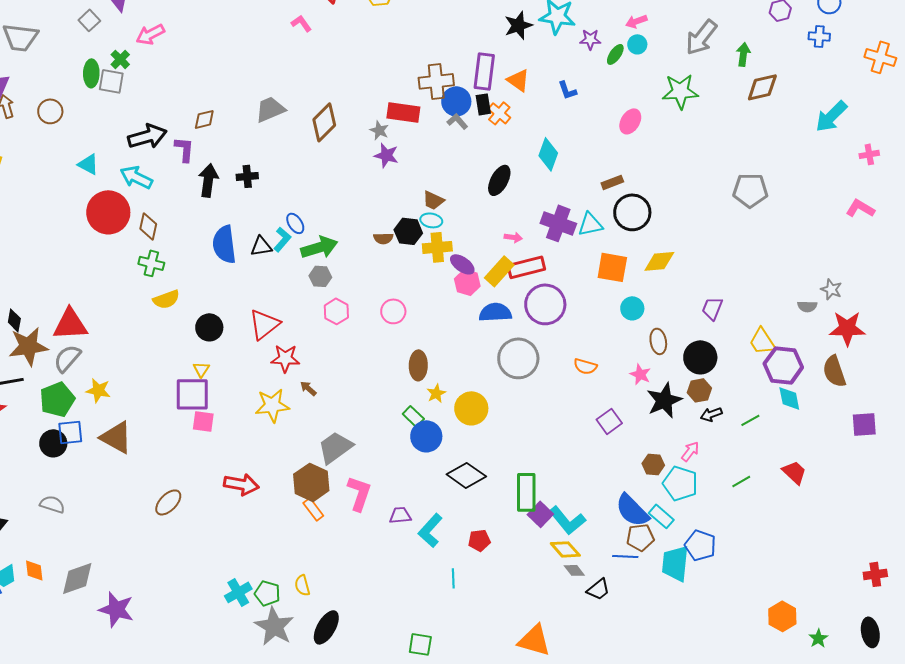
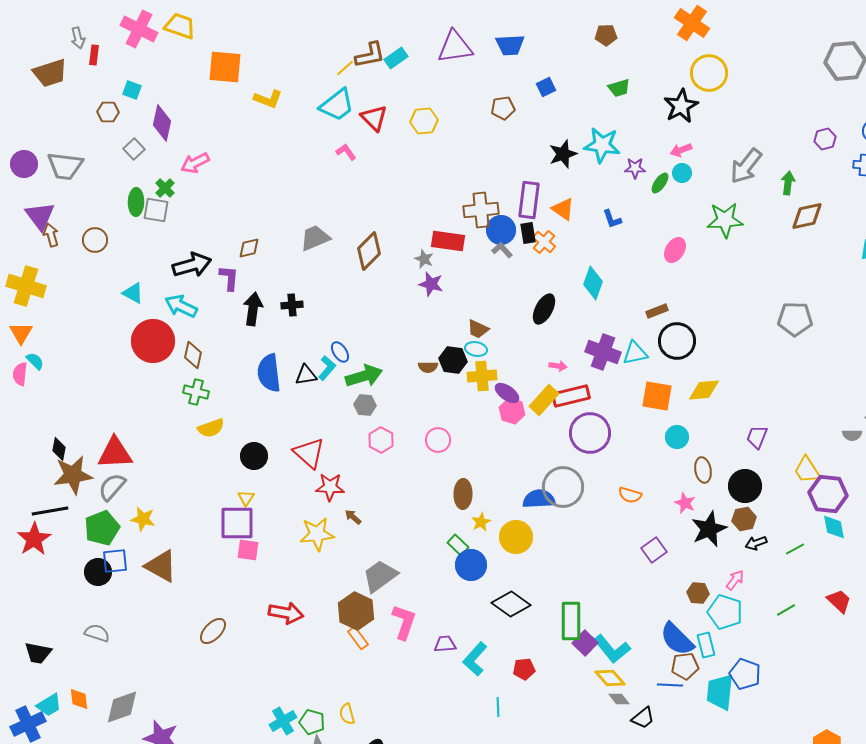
blue semicircle: (495, 312) -> (539, 499), moved
red triangle: (264, 324) -> (309, 453), turned -40
cyan rectangle: (661, 516) -> (706, 645), turned 35

